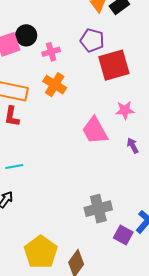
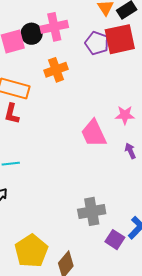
pink cross: (51, 52) -> (54, 27), moved, size x1.5
red square: (114, 65) -> (120, 39), moved
orange cross: (55, 85) -> (56, 70), moved, turned 35

